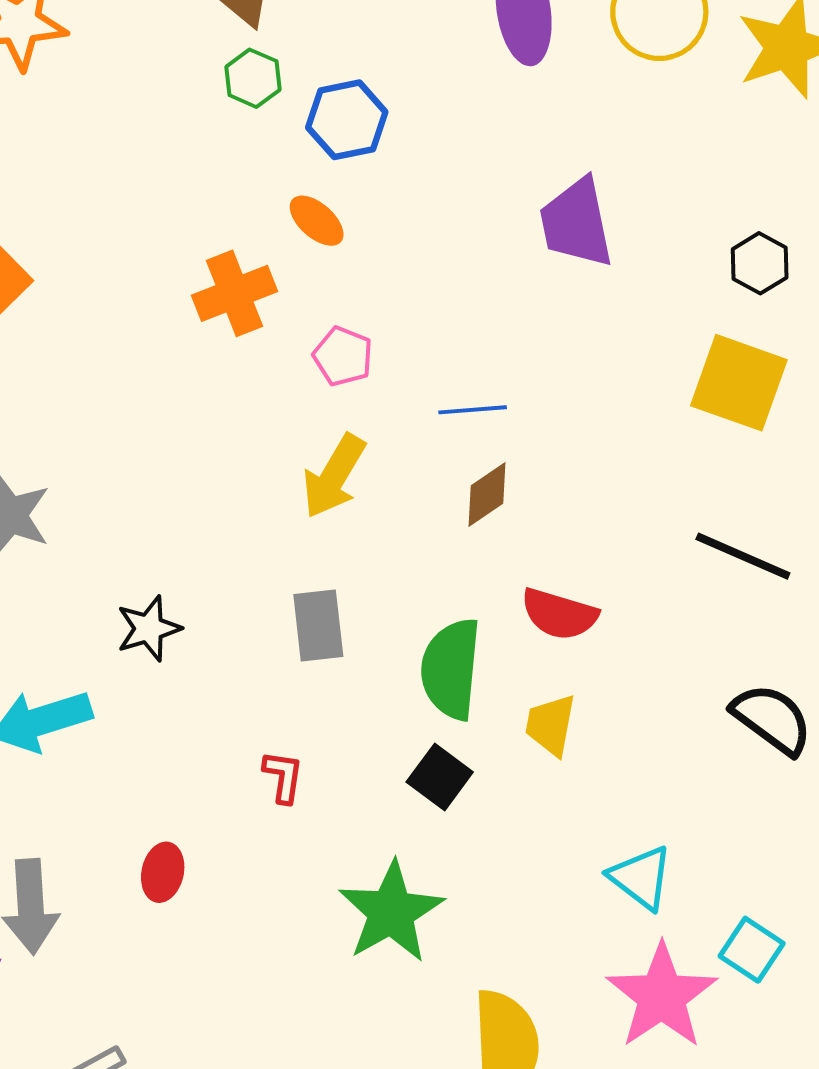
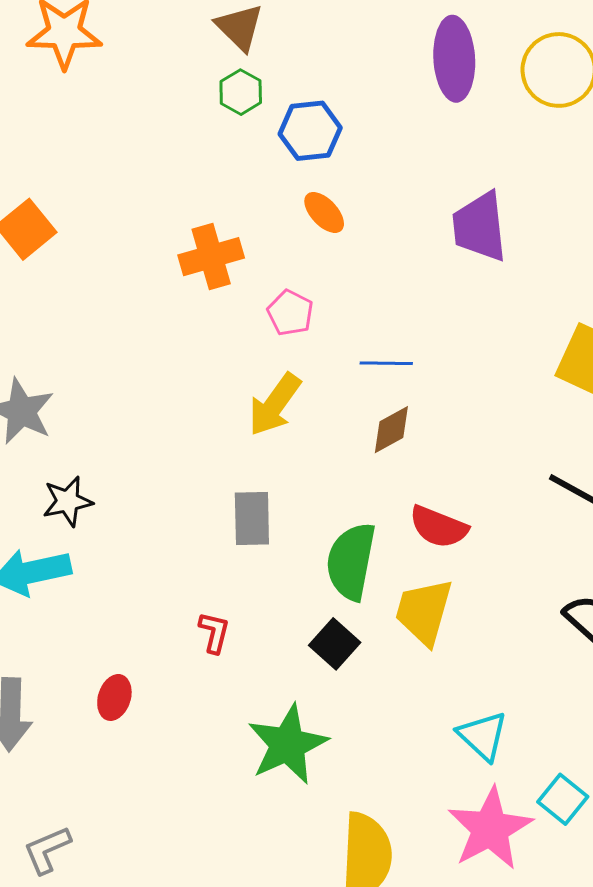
orange ellipse: (317, 221) -> (324, 212), moved
black star: (149, 628) -> (68, 501), moved
yellow trapezoid: (551, 725) -> (424, 612), size x1.4

